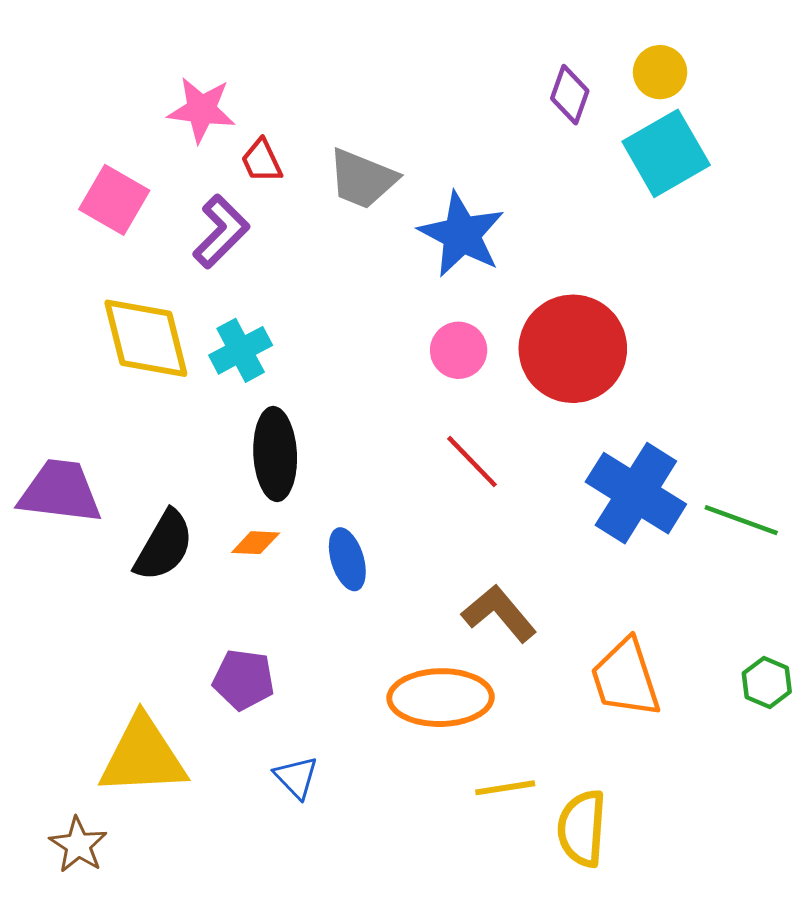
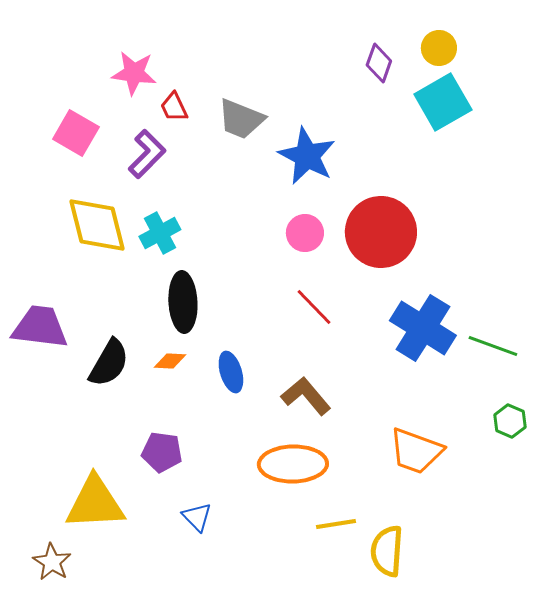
brown L-shape: (499, 613) -> (306, 396), moved
orange trapezoid: (625, 678) -> (416, 451), turned -52
green hexagon: (767, 683) -> (510, 421), moved

